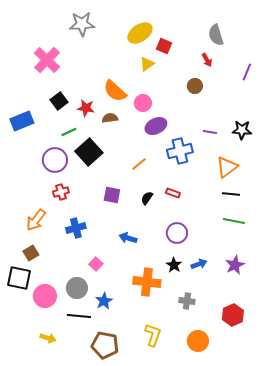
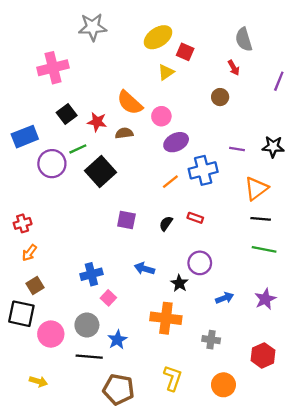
pink cross: (47, 60) -> (53, 68), turned 32
purple circle: (55, 160) -> (52, 164), moved
orange line: (139, 164) -> (170, 182), moved
red cross: (61, 192) -> (23, 223), moved
orange arrow: (36, 220) -> (29, 253), moved, size x0.7
blue cross: (76, 228) -> (91, 274), moved
black star: (174, 265) -> (179, 283), moved
yellow arrow: (48, 338) -> (38, 381), moved

